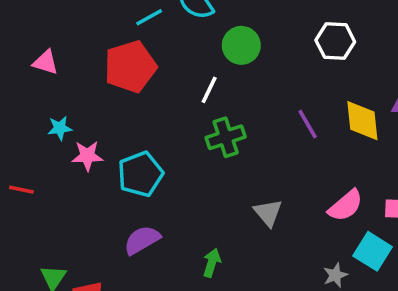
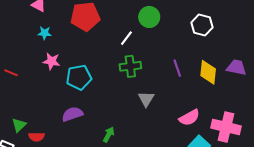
cyan star: (60, 128) -> (45, 33), moved
gray triangle: (268, 213) -> (146, 99), moved

